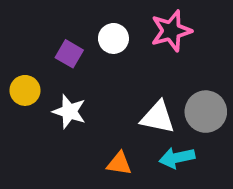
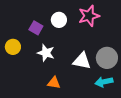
white star: (69, 112) -> (46, 53), moved
cyan arrow: (177, 158) -> (104, 82), moved
orange triangle: (119, 163) -> (54, 83), moved

